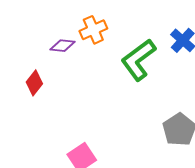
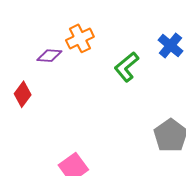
green L-shape: (138, 60) -> (127, 67), size x0.7

